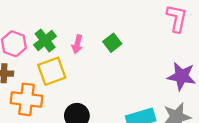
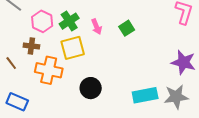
pink arrow: (77, 44) -> (97, 27), turned -42

